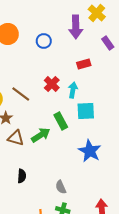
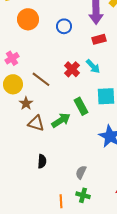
red rectangle: (84, 64) -> (99, 39), moved
cyan arrow: (73, 90) -> (93, 66), moved, turned 126
gray semicircle: (61, 187) -> (81, 172), turned 48

